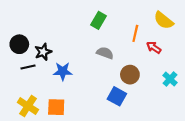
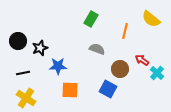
red arrow: (154, 47) -> (142, 60), moved
black line: (28, 67) -> (23, 73), moved
orange square: (56, 107) -> (70, 90), moved

